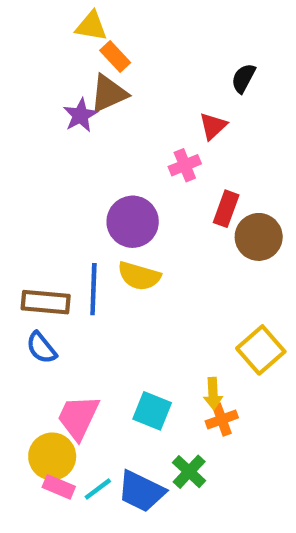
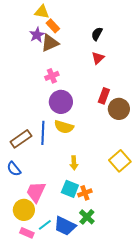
black semicircle: (243, 78) -> (97, 34), moved
purple star: (80, 115) -> (37, 35), moved
pink cross: (185, 165) -> (52, 76), moved
brown rectangle: (46, 302) -> (21, 139), turned -40
blue semicircle: (41, 348) -> (14, 169), moved
yellow arrow: (213, 393) -> (74, 163), moved
orange cross: (222, 419) -> (85, 193), moved
pink rectangle: (59, 487) -> (27, 233), moved

